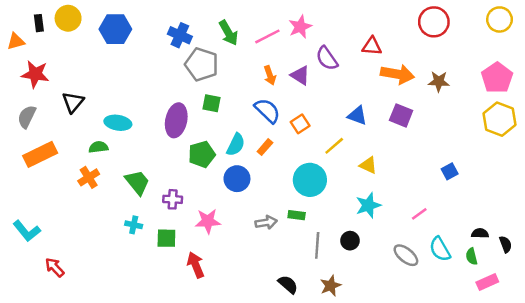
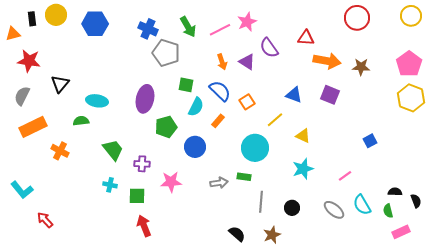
green square: (211, 103) -> (186, 85), moved
cyan semicircle: (236, 145) -> (196, 107), moved
orange cross: (89, 177) -> (60, 151), moved, turned -30
black circle: (350, 241) -> (292, 208), moved
red arrow: (196, 265) -> (144, 226), moved

